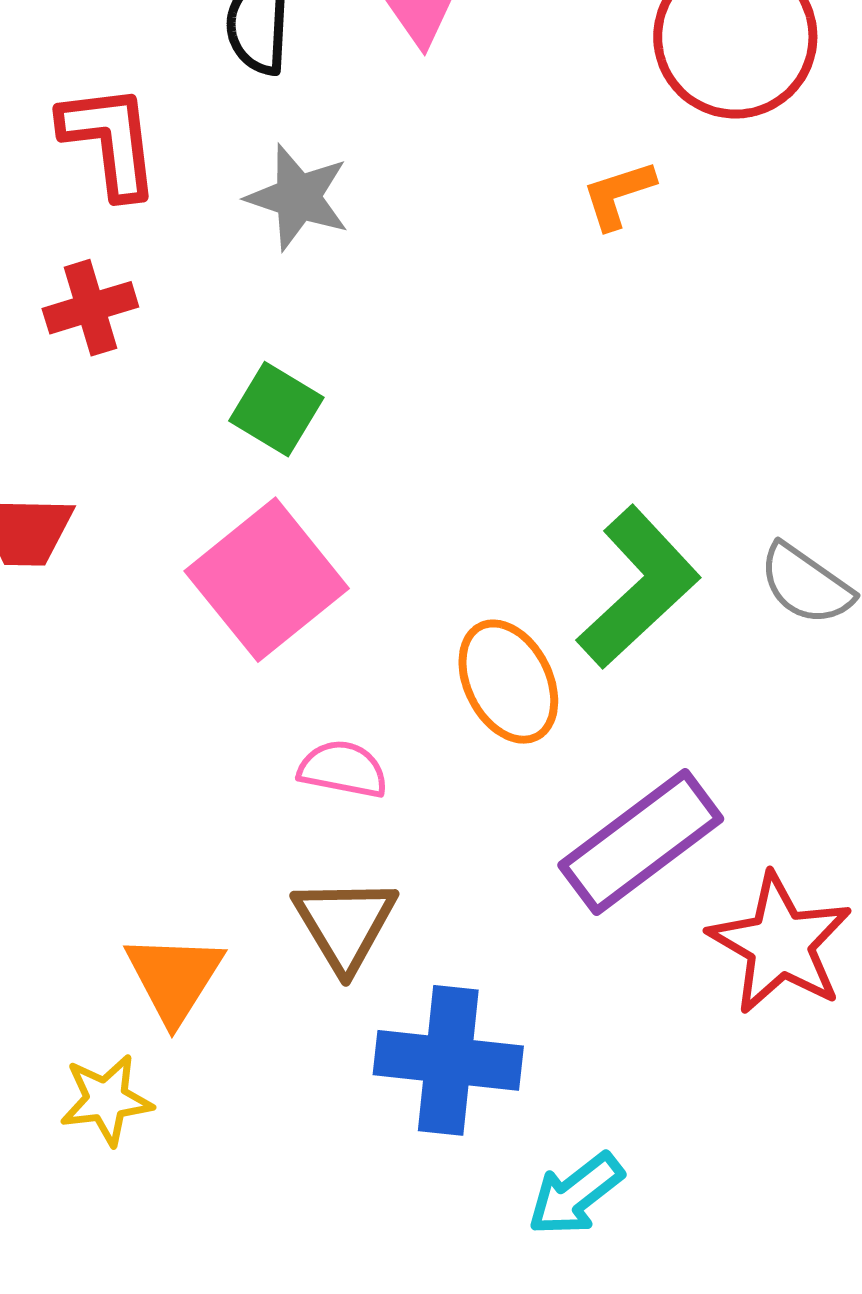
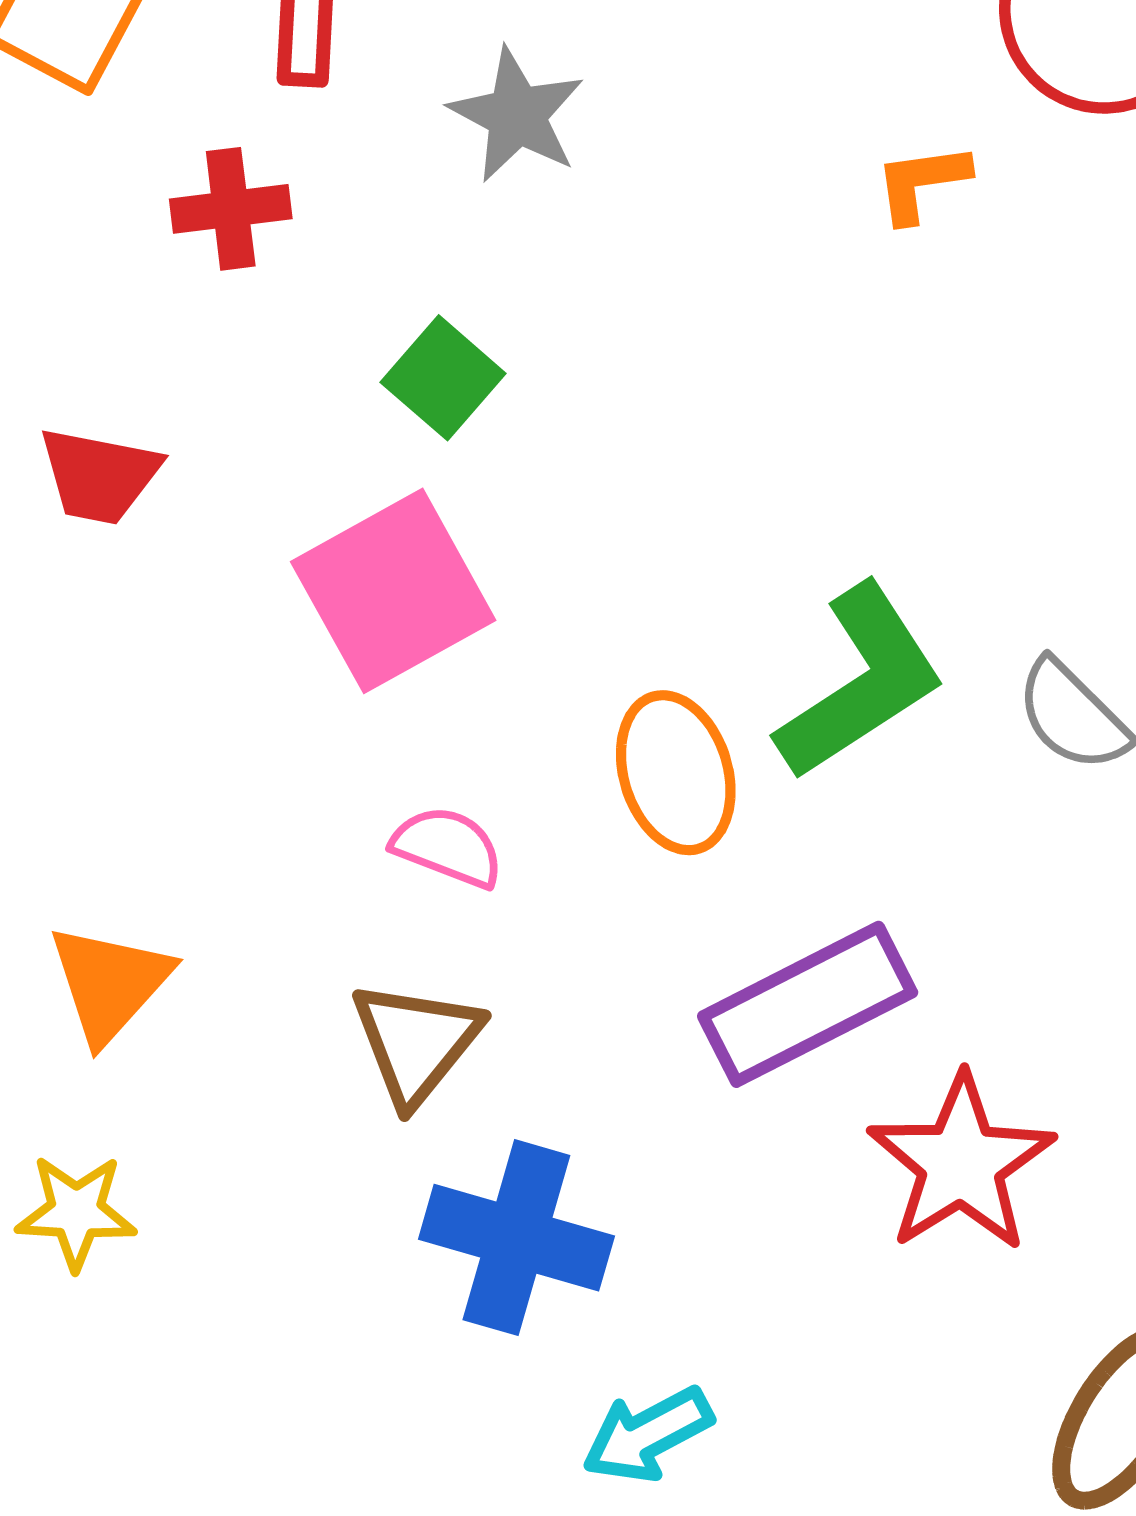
orange triangle: (174, 978) -> (110, 983), moved

